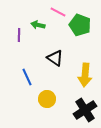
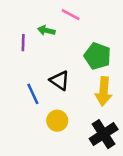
green pentagon: (80, 25) -> (97, 56), moved
black triangle: (55, 58) -> (60, 80), moved

